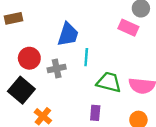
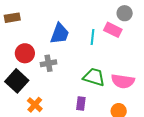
cyan line: (86, 57) -> (93, 37), moved

